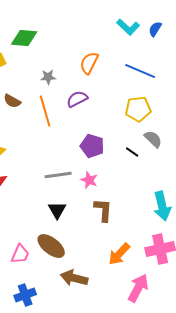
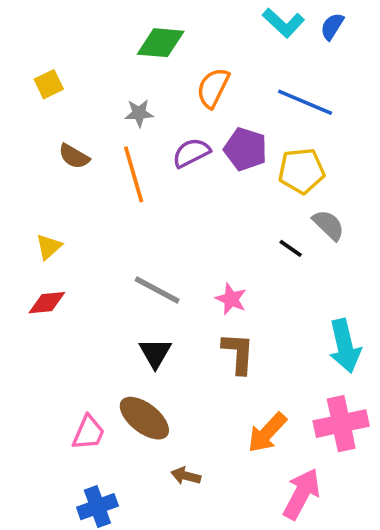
green diamond: (24, 38) -> (161, 43), moved
purple pentagon: (92, 146) -> (245, 149), moved
gray line: (58, 175) -> (157, 290), turned 36
pink star: (89, 180) -> (231, 299), moved
brown arrow: (74, 278) -> (186, 476), size x0.6

